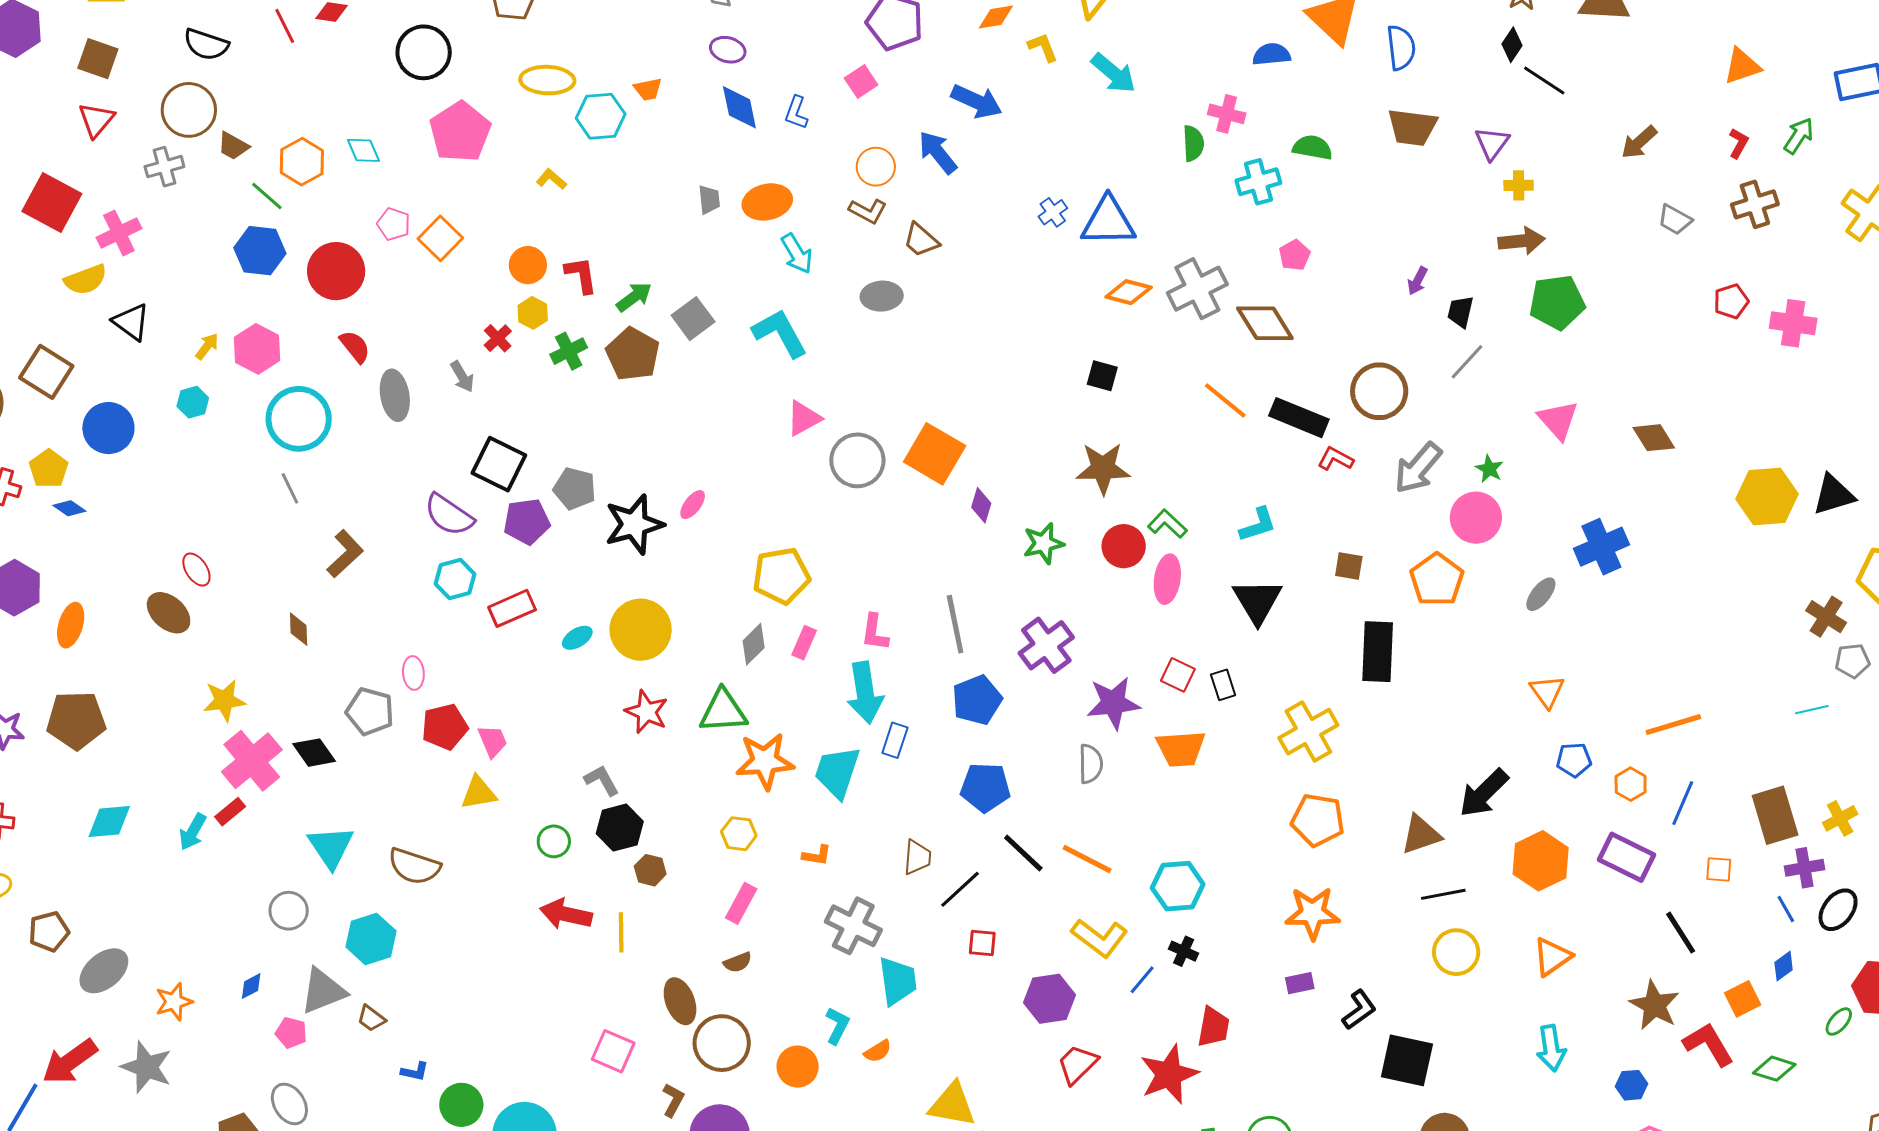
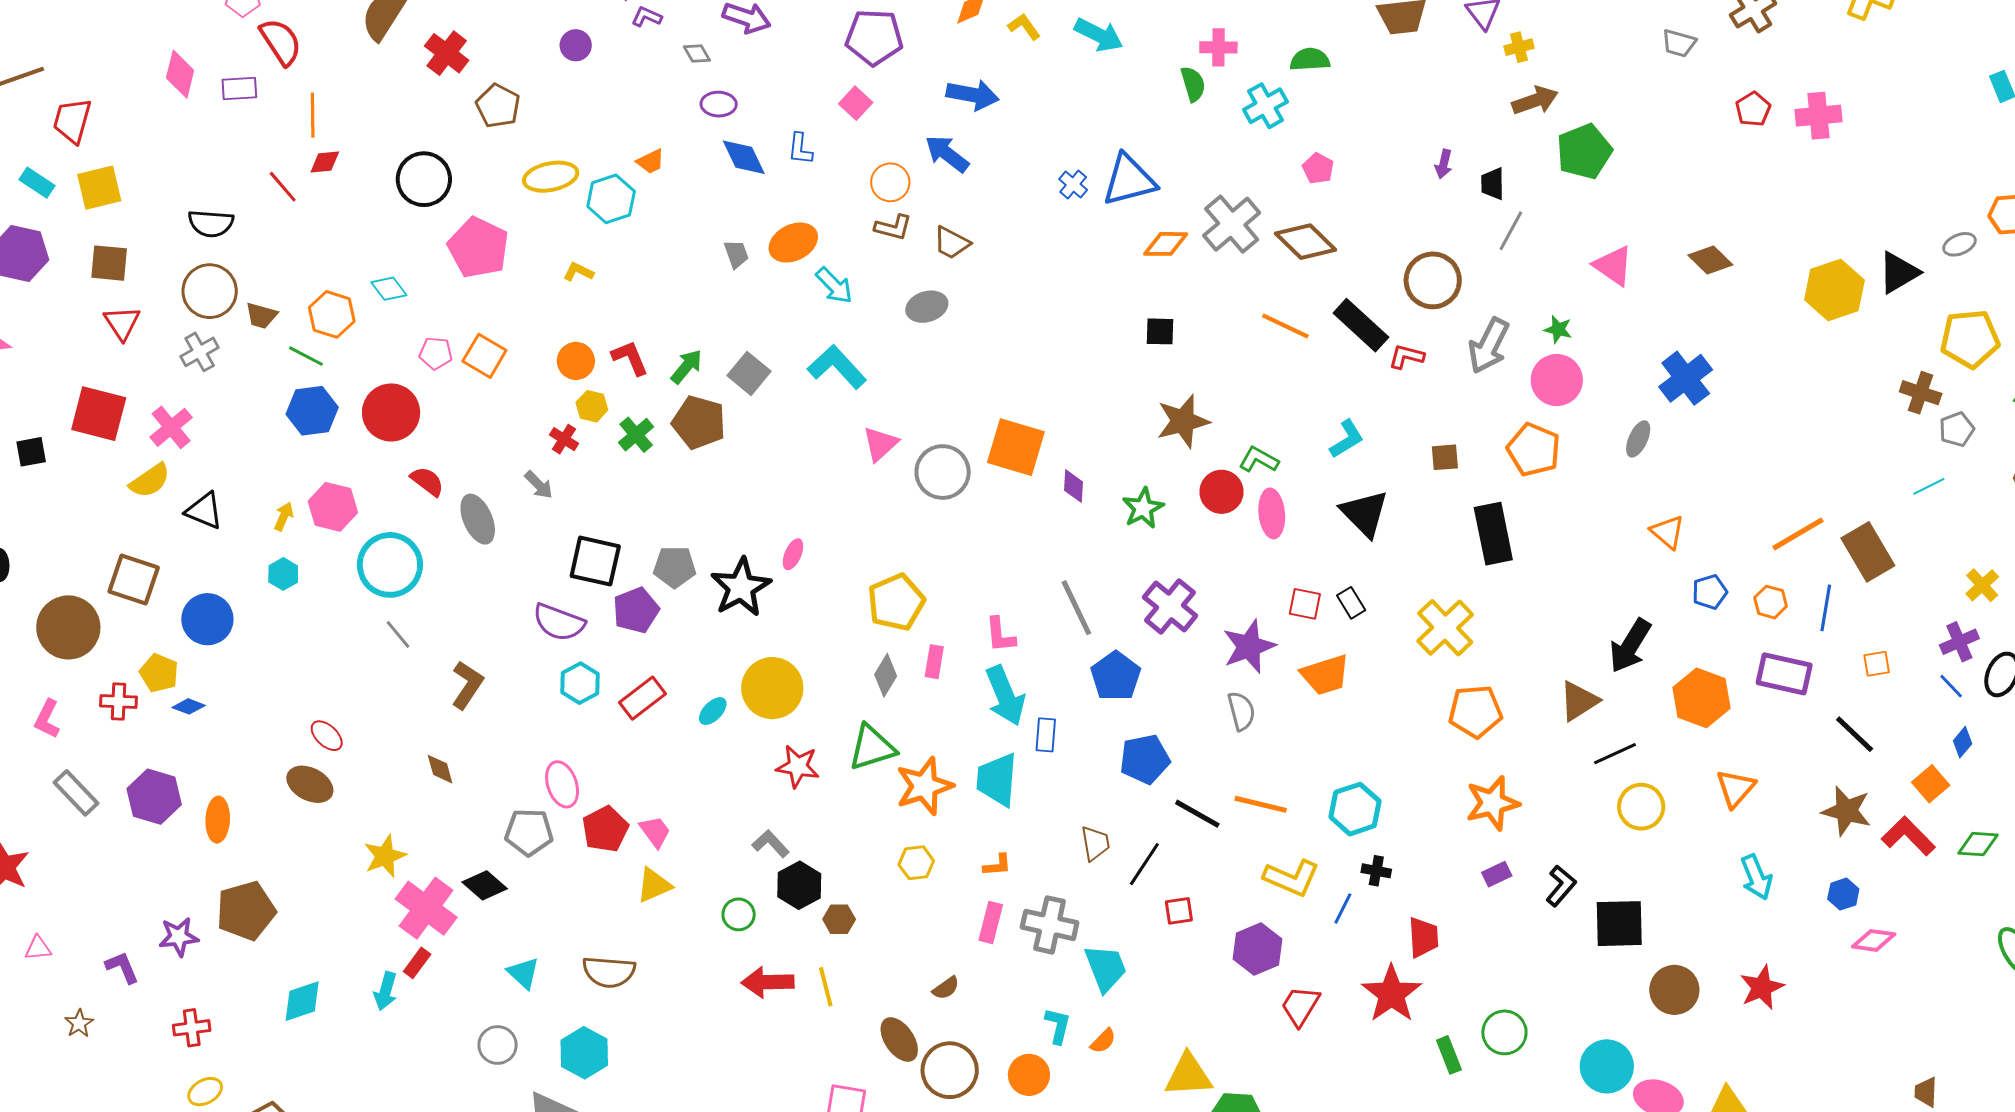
black rectangle: (1299, 418) -> (1361, 325), turned 34
pink ellipse: (413, 673) -> (562, 784), size x1.4
brown rectangle: (1775, 815) -> (1868, 552), moved
cyan triangle: (331, 847) -> (523, 973), size x0.7
pink rectangle: (741, 903) -> (991, 923), moved

